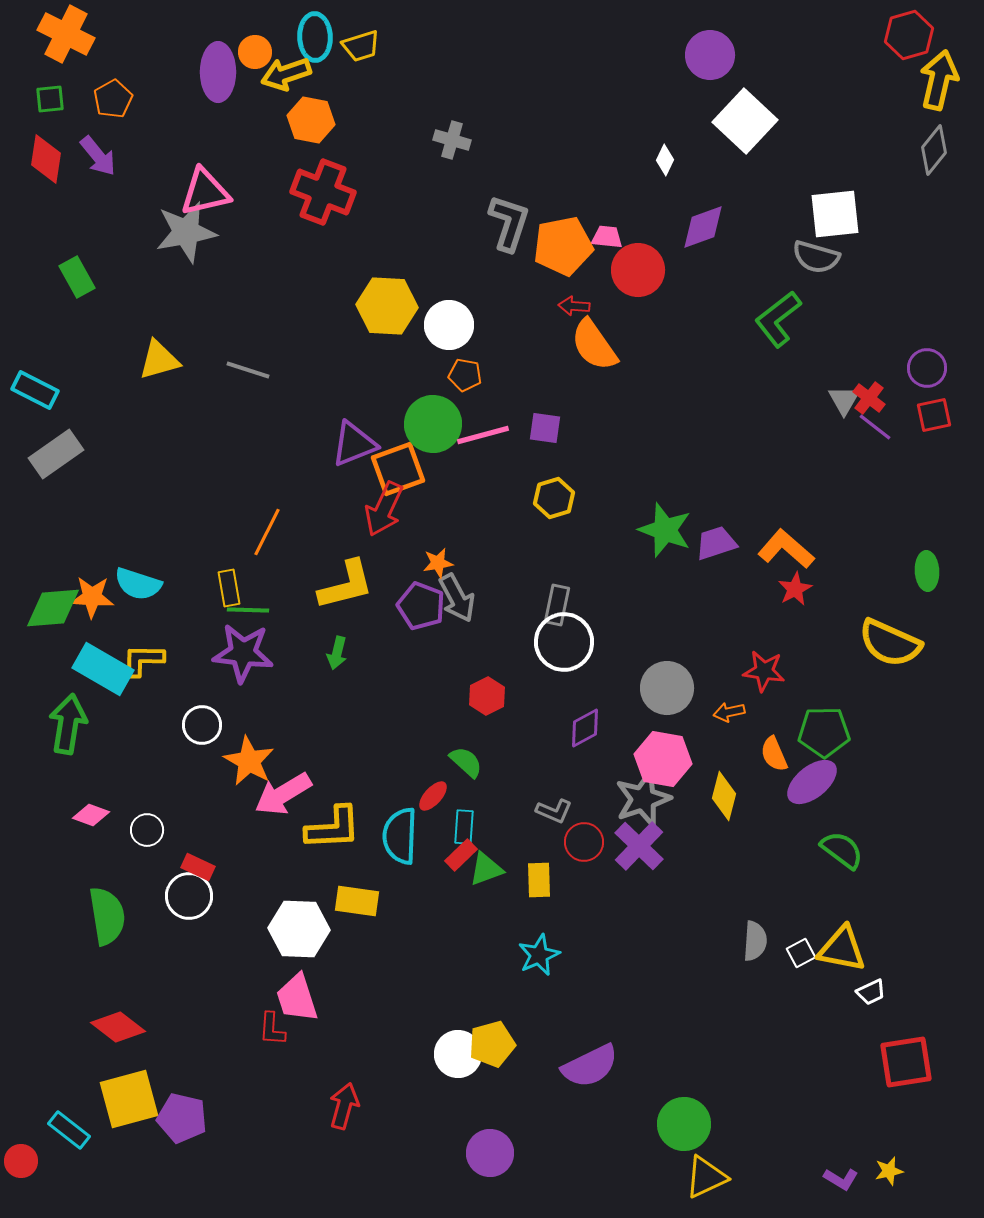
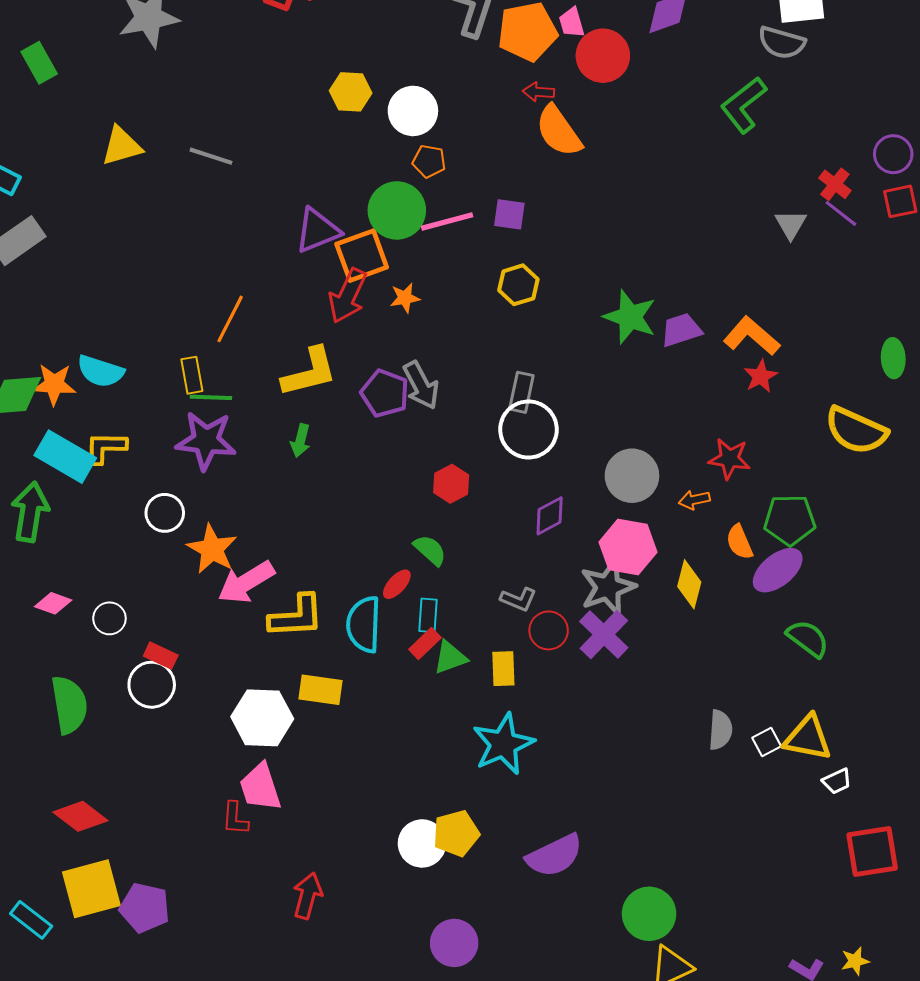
pink trapezoid: (607, 237) -> (572, 23), turned -112
yellow hexagon: (387, 306) -> (351, 92), size x0.7
gray triangle: (844, 400) -> (791, 225), moved
orange star: (438, 563) -> (405, 298), moved
cyan star: (539, 955) -> (503, 744), size x1.5

